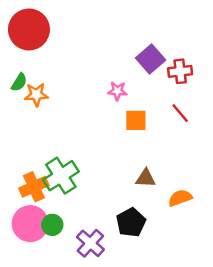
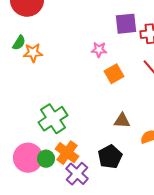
purple square: (151, 59) -> (126, 24), turned 35
orange square: (136, 120) -> (114, 74), turned -30
orange cross: (34, 187) -> (67, 153), moved, turned -30

